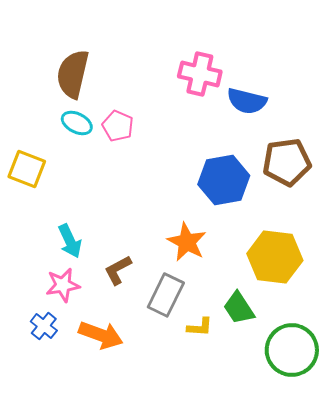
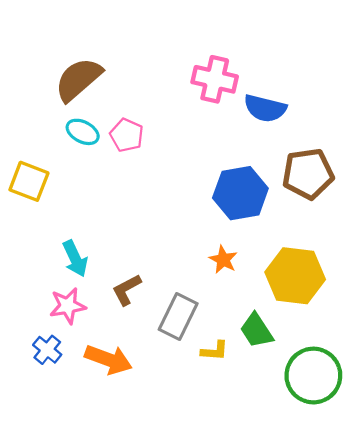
brown semicircle: (73, 74) -> (78, 79), turned 36
orange star: (187, 242) -> (223, 260), moved, size x0.7

